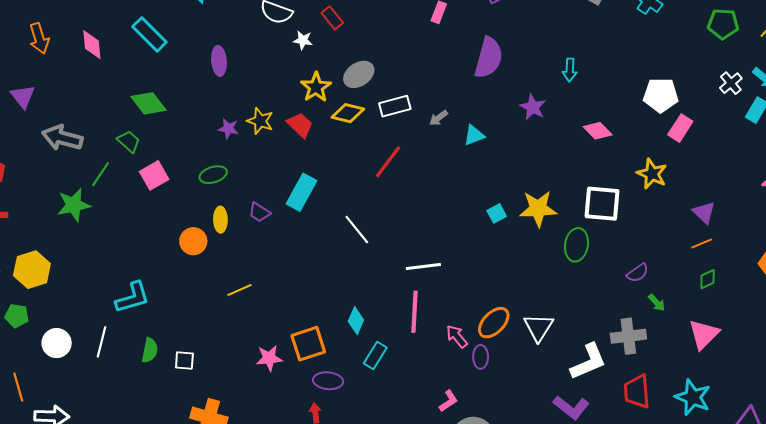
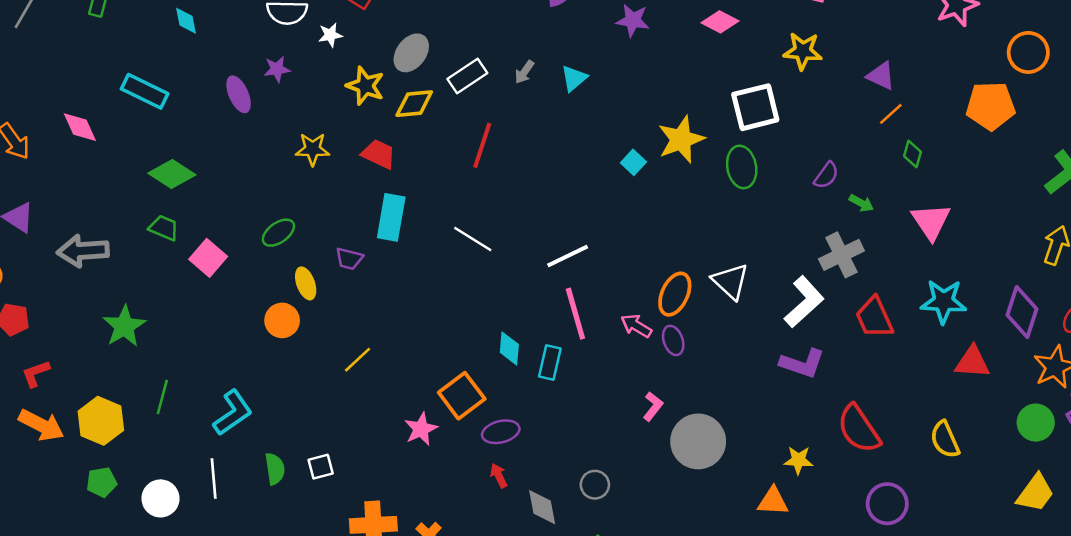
red trapezoid: (300, 125) -> (379, 154), moved
purple star: (228, 129) -> (277, 69), moved
green line: (101, 174) -> (162, 397), moved
green diamond: (708, 279) -> (912, 154), turned -30
cyan rectangle: (375, 356) -> (550, 363), moved

